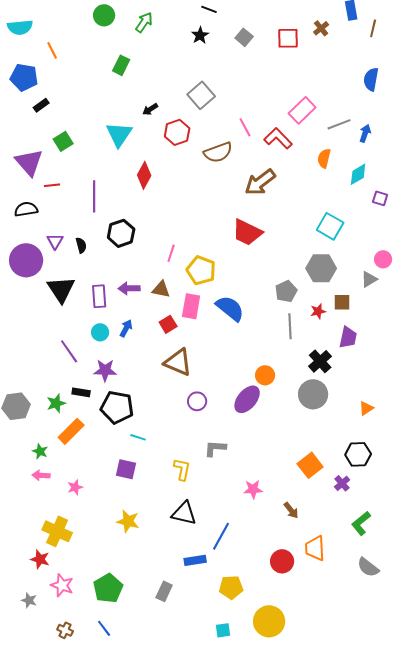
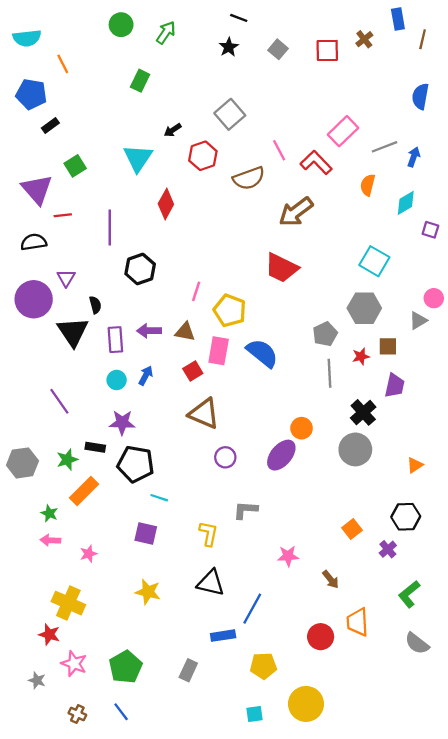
black semicircle: (81, 245) -> (95, 305), moved
purple line: (69, 351) -> (59, 401), moved
orange square: (310, 465) -> (352, 529), size x0.7

